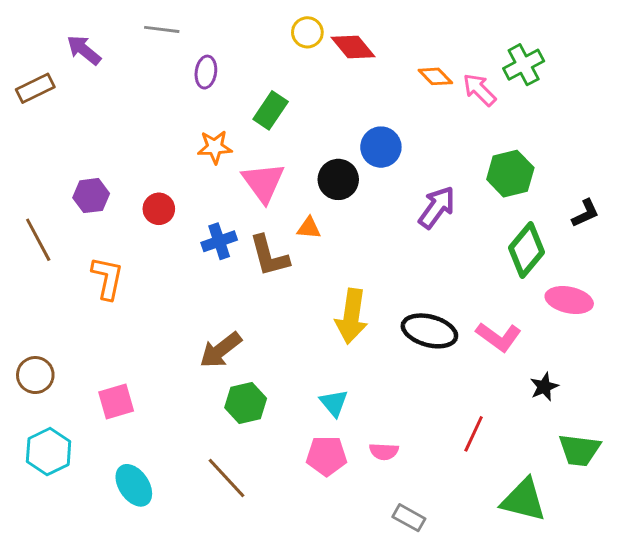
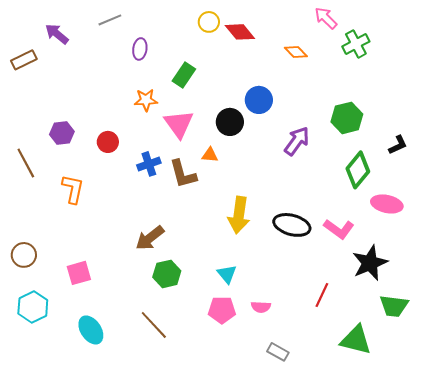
gray line: (162, 29) -> (110, 20), turned -30
pink arrow: (479, 90) -> (326, 18), moved
black star: (544, 387) -> (370, 263), size x1.8

